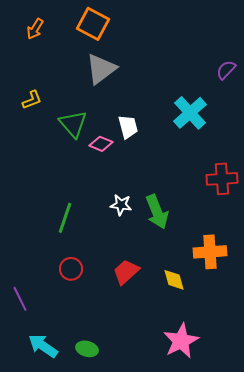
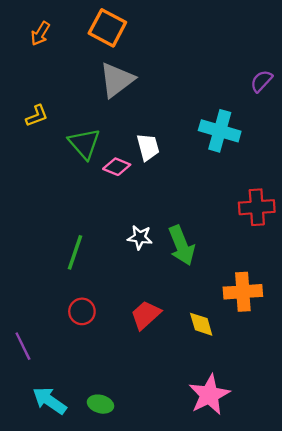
cyan cross: (190, 113) -> (220, 131), turned -32

